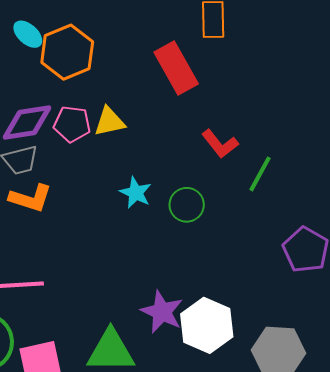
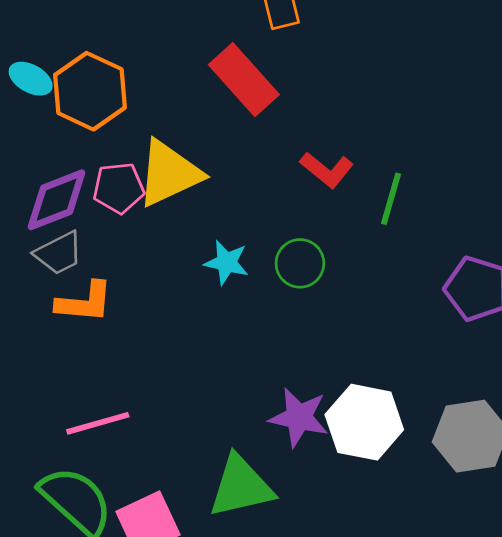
yellow triangle: (110, 122) -> (169, 173), size x1.6

